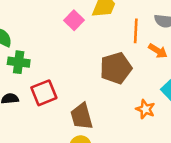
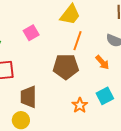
pink square: (74, 20) -> (31, 33), moved
orange line: (136, 31) -> (78, 41), moved

